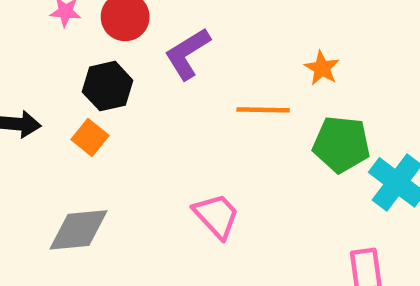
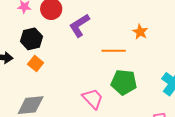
black hexagon: (108, 86) -> (31, 39), moved
green pentagon: (341, 144) -> (124, 82), moved

